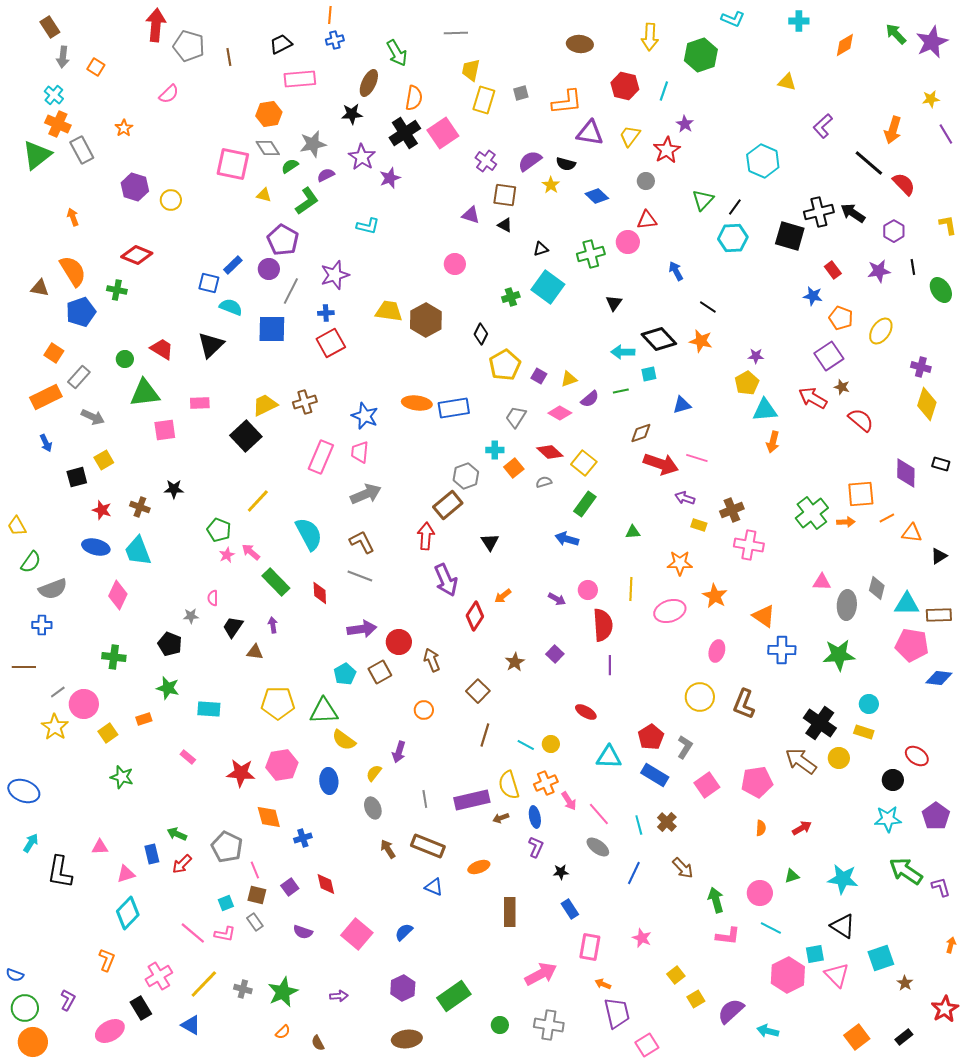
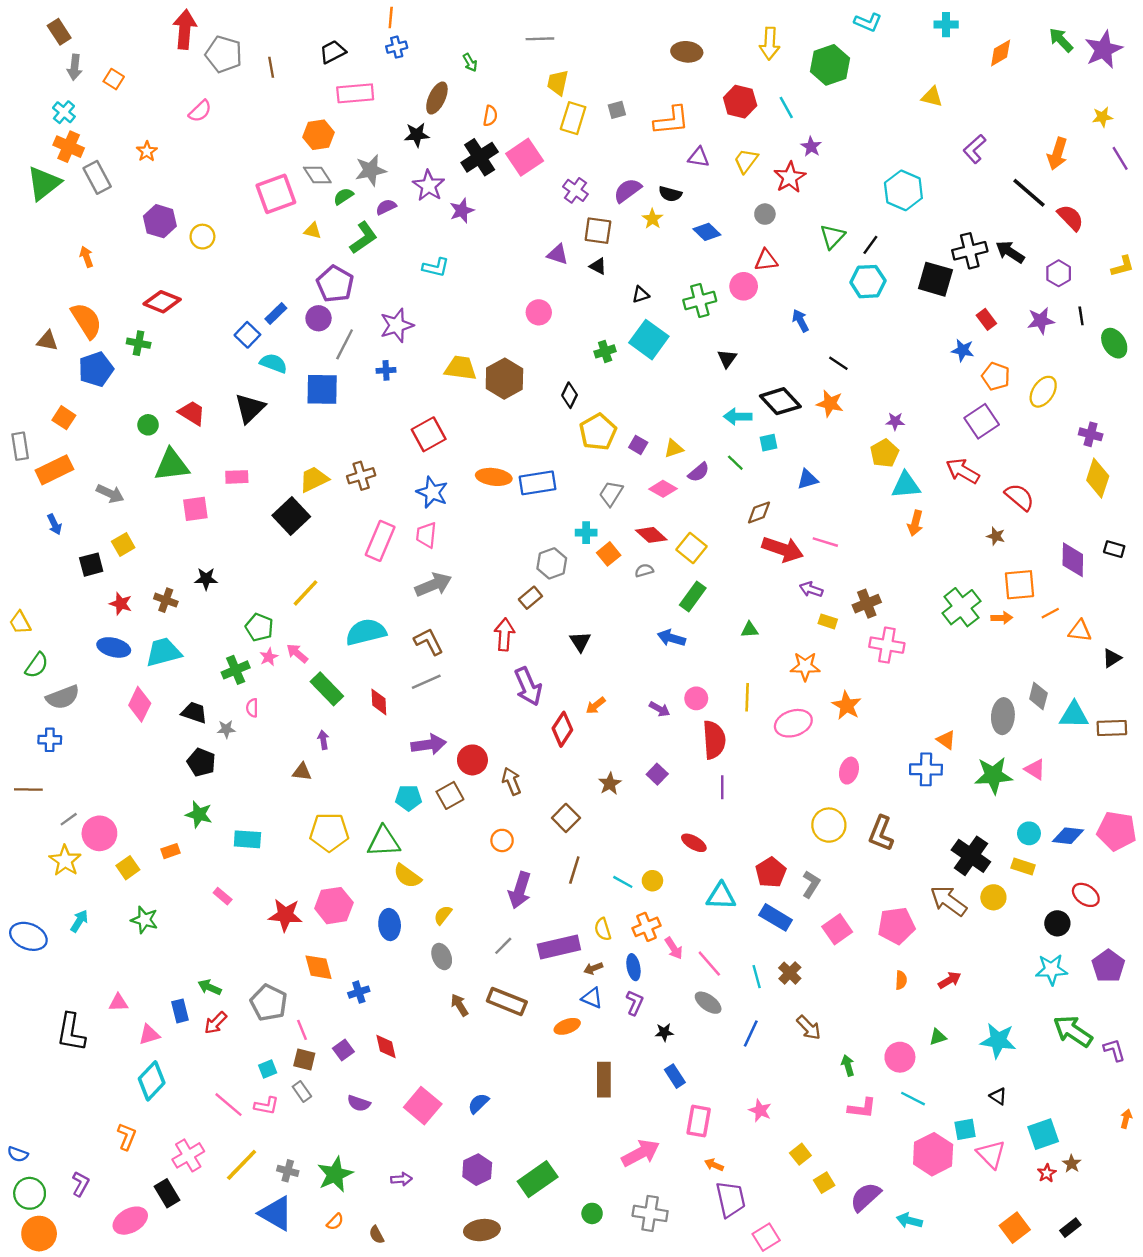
green arrow: (397, 53) -> (470, 63), size x0.6
cyan line: (664, 91) -> (786, 107), turned -48
orange semicircle: (414, 98) -> (490, 116), size x0.7
purple triangle: (590, 133) -> (699, 157), size x0.7
pink square: (233, 164) -> (276, 194), turned -32
yellow L-shape: (948, 225) -> (1123, 266), turned 85
blue square: (209, 283) -> (247, 335), turned 30
red square: (331, 343) -> (429, 434), moved
gray rectangle: (79, 377) -> (20, 446), moved, turned -50
brown star: (842, 387) -> (996, 536), moved
green line: (621, 391) -> (735, 463), turned 56
brown rectangle: (448, 505) -> (530, 598), size x0.7
cyan semicircle: (309, 534) -> (366, 632), turned -76
cyan trapezoid: (138, 551) -> (163, 652), turned 96
gray line: (360, 576) -> (426, 682), turned -45
pink triangle: (822, 582) -> (1035, 769), moved, turned 30
orange triangle: (764, 616) -> (946, 740), moved, size x0.7
black trapezoid: (233, 627) -> (194, 713), moved, turned 75
pink pentagon: (912, 645) -> (1117, 831), moved
green cross: (114, 657) -> (236, 670), moved, turned -30
cyan pentagon: (345, 674) -> (409, 798), turned 30
blue diamond: (939, 678) -> (1068, 836), moved
purple arrow: (399, 752) -> (520, 890), moved, size x1.4
yellow semicircle: (509, 785) -> (603, 929), size x0.7
gray line: (425, 799) -> (503, 946), turned 54
cyan arrow: (31, 843) -> (79, 921), moved
blue triangle: (434, 887) -> (592, 998), moved
green arrow: (716, 900) -> (848, 1065), size x0.7
black triangle: (843, 926) -> (998, 1096), size x0.6
red star: (945, 1009) -> (1047, 1173), moved, size x0.6
blue triangle: (191, 1025) -> (276, 1213), moved, size x1.5

